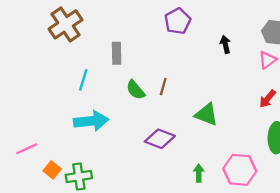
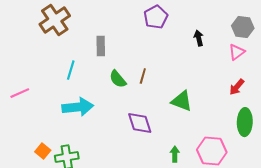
purple diamond: (160, 139) -> (140, 123), turned 52
pink line: (27, 149) -> (20, 93), moved

